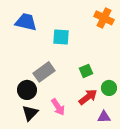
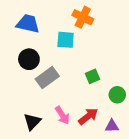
orange cross: (104, 18) -> (83, 17), moved
black circle: (27, 90) -> (29, 59), moved
red arrow: (88, 97) -> (88, 116), moved

